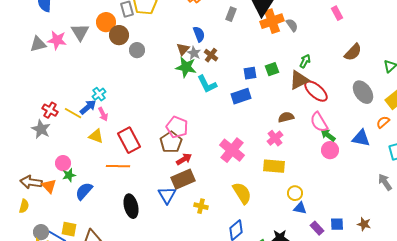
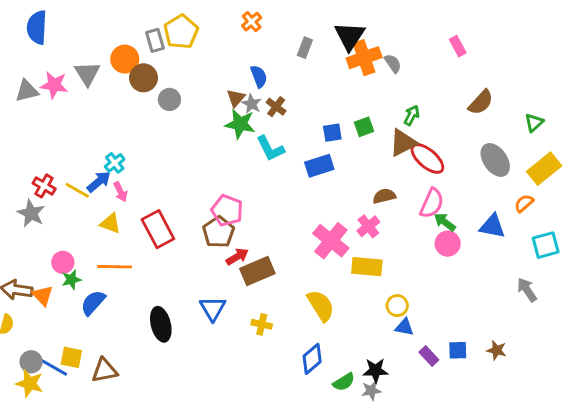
pink semicircle: (319, 122) -> (432, 203), turned -125
pink cross: (232, 150) -> (331, 241), moved
orange line: (118, 166) -> (115, 267), moved
brown rectangle: (183, 179) -> (257, 271), moved

